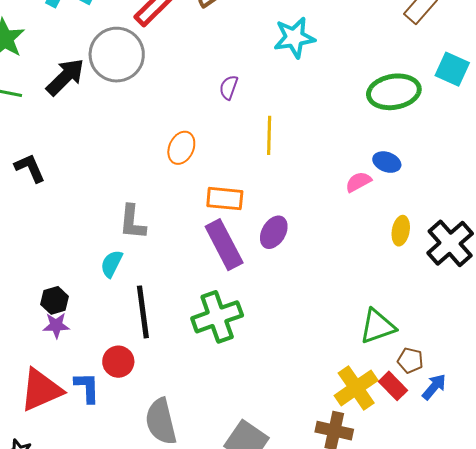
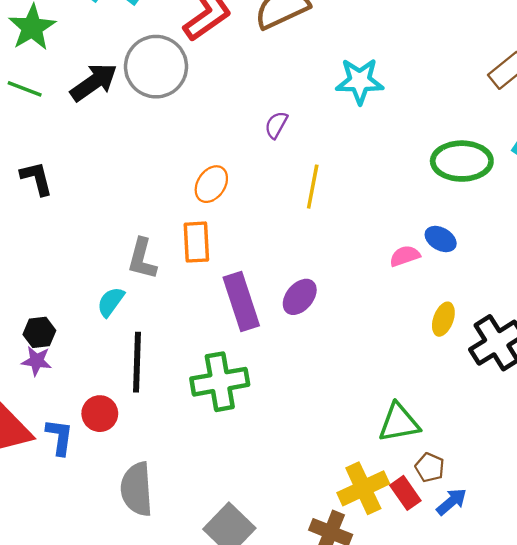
orange rectangle: (225, 199) -> (196, 242), moved, turned 72

